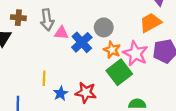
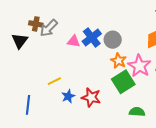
gray arrow: (47, 20) -> (49, 28), moved, turned 48
blue cross: (82, 42) -> (92, 37), moved
yellow line: (44, 78) -> (54, 81), turned 56

